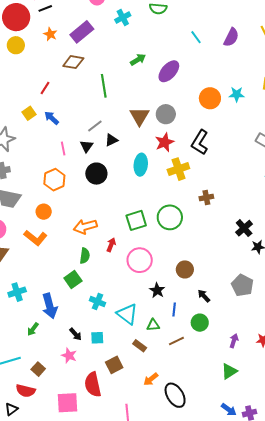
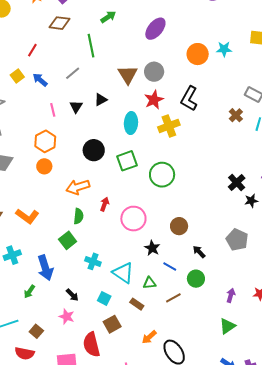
green arrow: (138, 60) -> (108, 17), moved
gray line: (95, 126) -> (73, 73), moved
black circle: (96, 174) -> (94, 150), moved
brown cross: (206, 198) -> (236, 115), moved, turned -32
orange circle: (44, 212) -> (44, 166), moved
green square: (136, 220) -> (127, 161), moved
orange L-shape: (35, 238) -> (27, 216), moved
blue line: (174, 310) -> (170, 267), turned -64
cyan square: (97, 338) -> (104, 298), moved, turned 32

